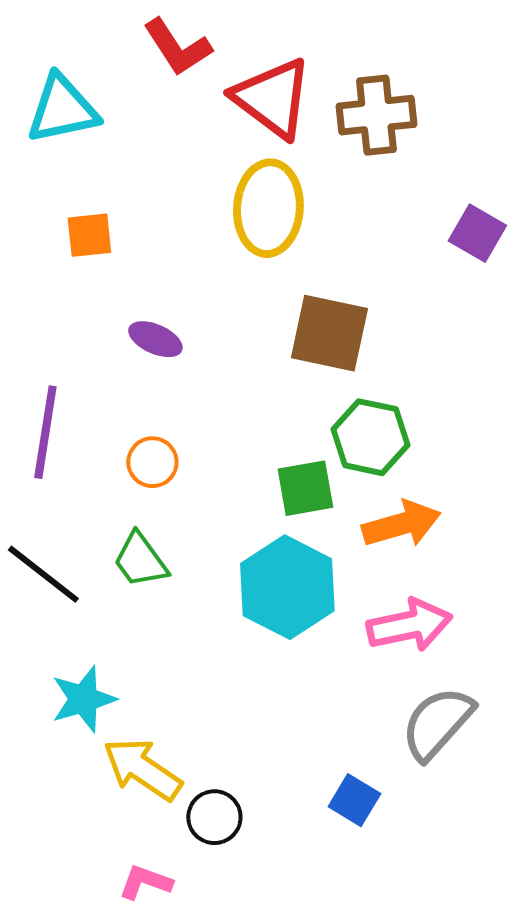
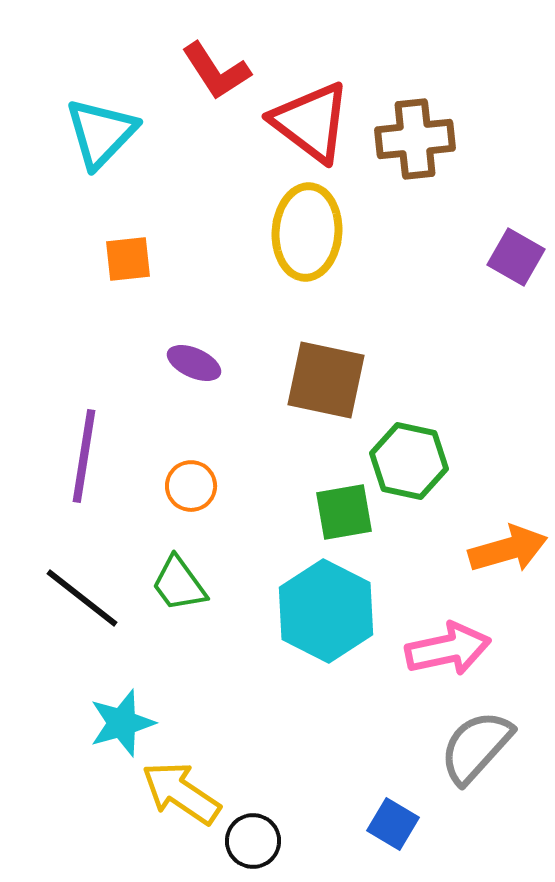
cyan triangle: (62, 109) -> (101, 133), turned -34
brown square: (329, 333) -> (326, 380), moved
orange arrow: (401, 524) -> (508, 549), moved

